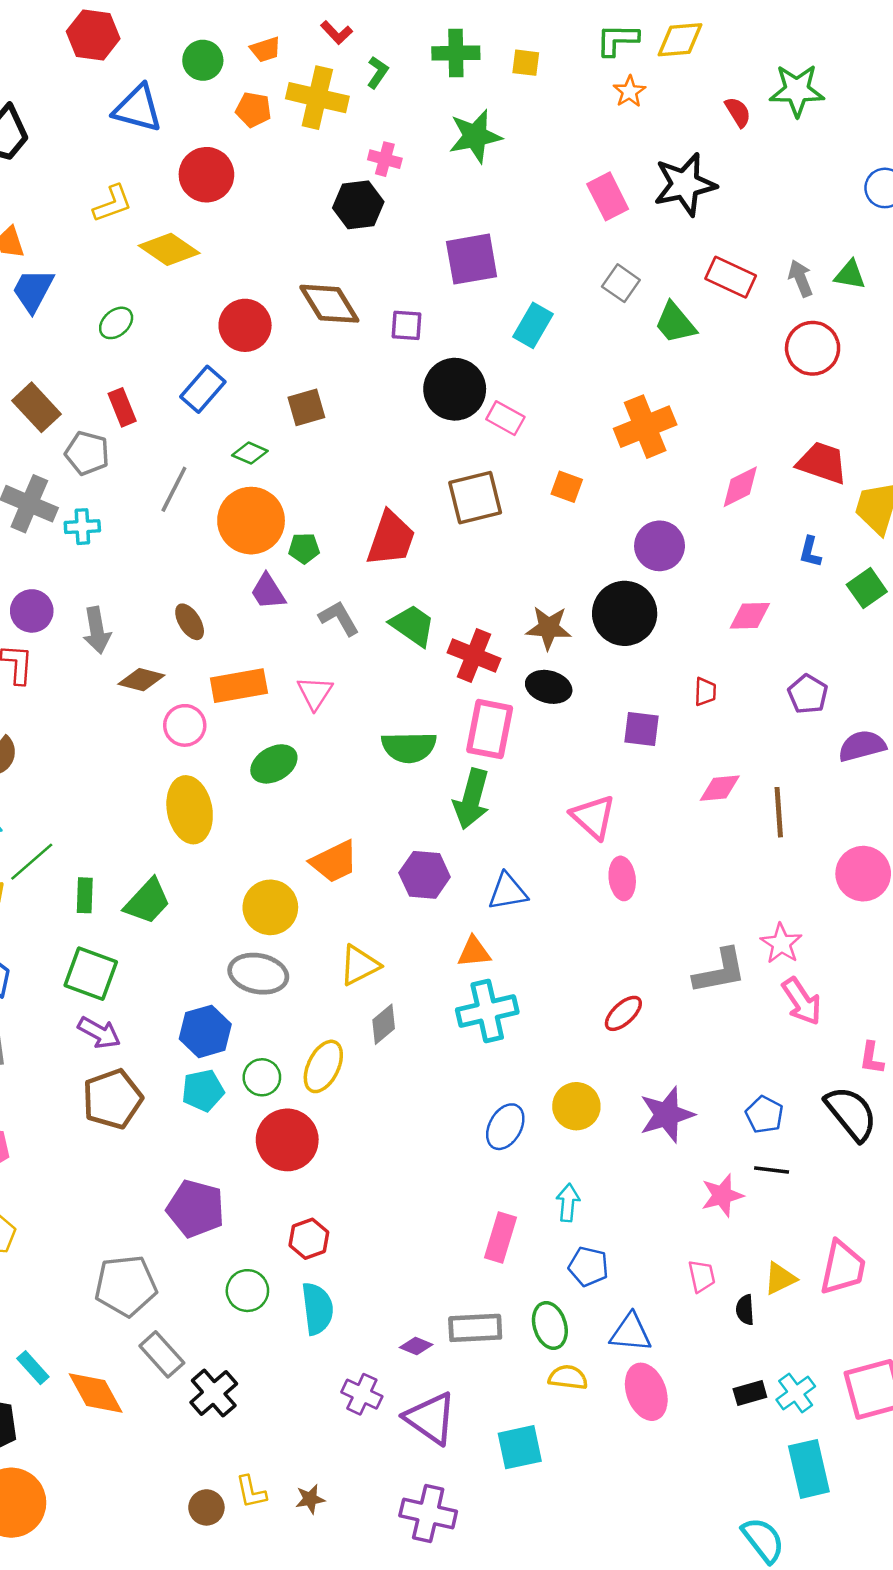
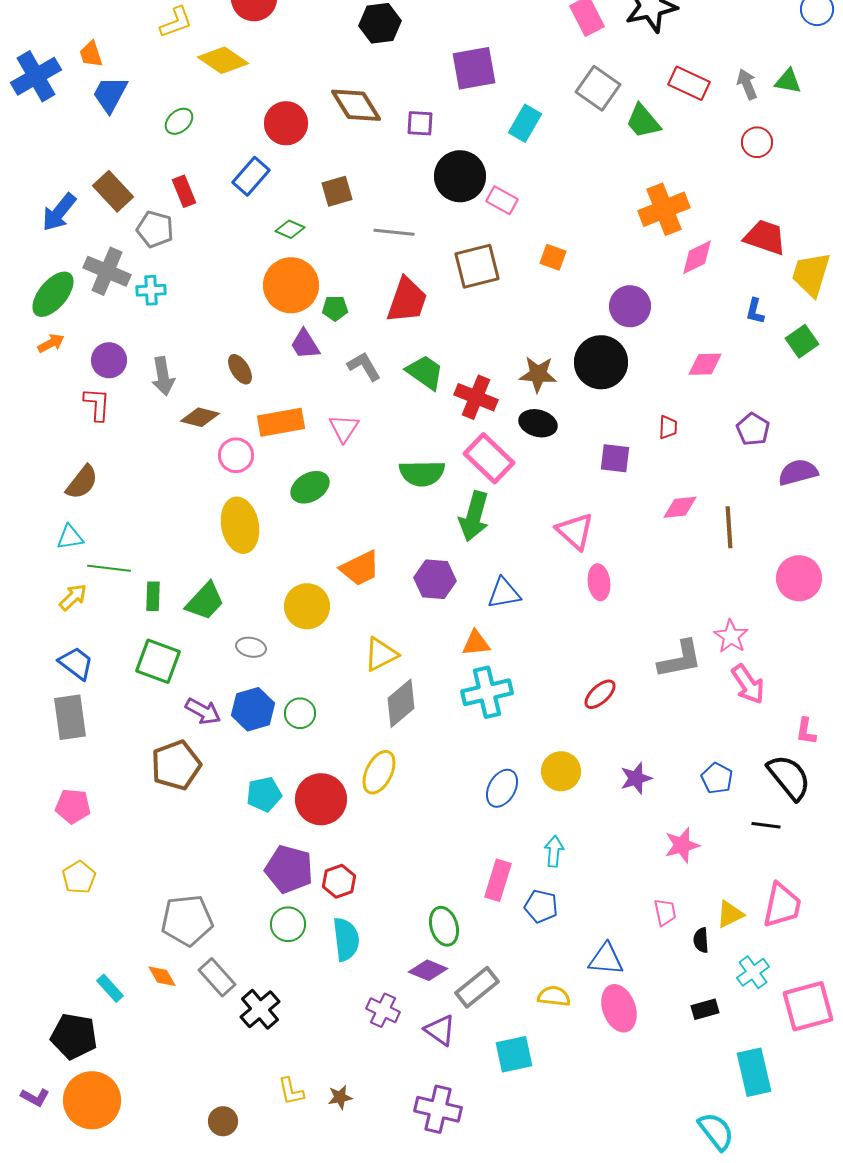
gray square: (621, 283) -> (598, 88), size x1.4
red circle: (813, 348) -> (757, 142), size x0.7
orange cross: (645, 427) -> (664, 209), moved
gray line: (174, 489) -> (394, 232), moved, turned 69
pink rectangle: (490, 729) -> (489, 458), turned -57
green line: (32, 862) -> (109, 568), turned 48
gray ellipse: (258, 974) -> (251, 647), moved, size x0.6
gray diamond: (384, 1024) -> (401, 703), size x1.4
purple arrow: (99, 1033) -> (203, 711), moved
yellow ellipse: (323, 1066) -> (379, 772), moved
green circle: (262, 1077) -> (300, 713), moved
cyan pentagon: (203, 1091) -> (264, 794), moved
purple star: (667, 1115) -> (636, 778), size x0.7
black line: (772, 1170) -> (766, 825), moved
purple pentagon: (196, 1209) -> (289, 869), moved
blue pentagon: (588, 1266) -> (541, 906), moved
green ellipse: (550, 1326) -> (444, 926), moved
gray rectangle: (475, 1328) -> (477, 987), moved, turned -36
purple diamond: (416, 1346) -> (428, 970), size x1.4
orange diamond: (96, 1393) -> (162, 976), moved, size x0.6
cyan cross: (796, 1393) -> (753, 972), moved
purple triangle: (431, 1418) -> (440, 1030), size x0.7
brown circle: (206, 1507) -> (223, 1121), moved

